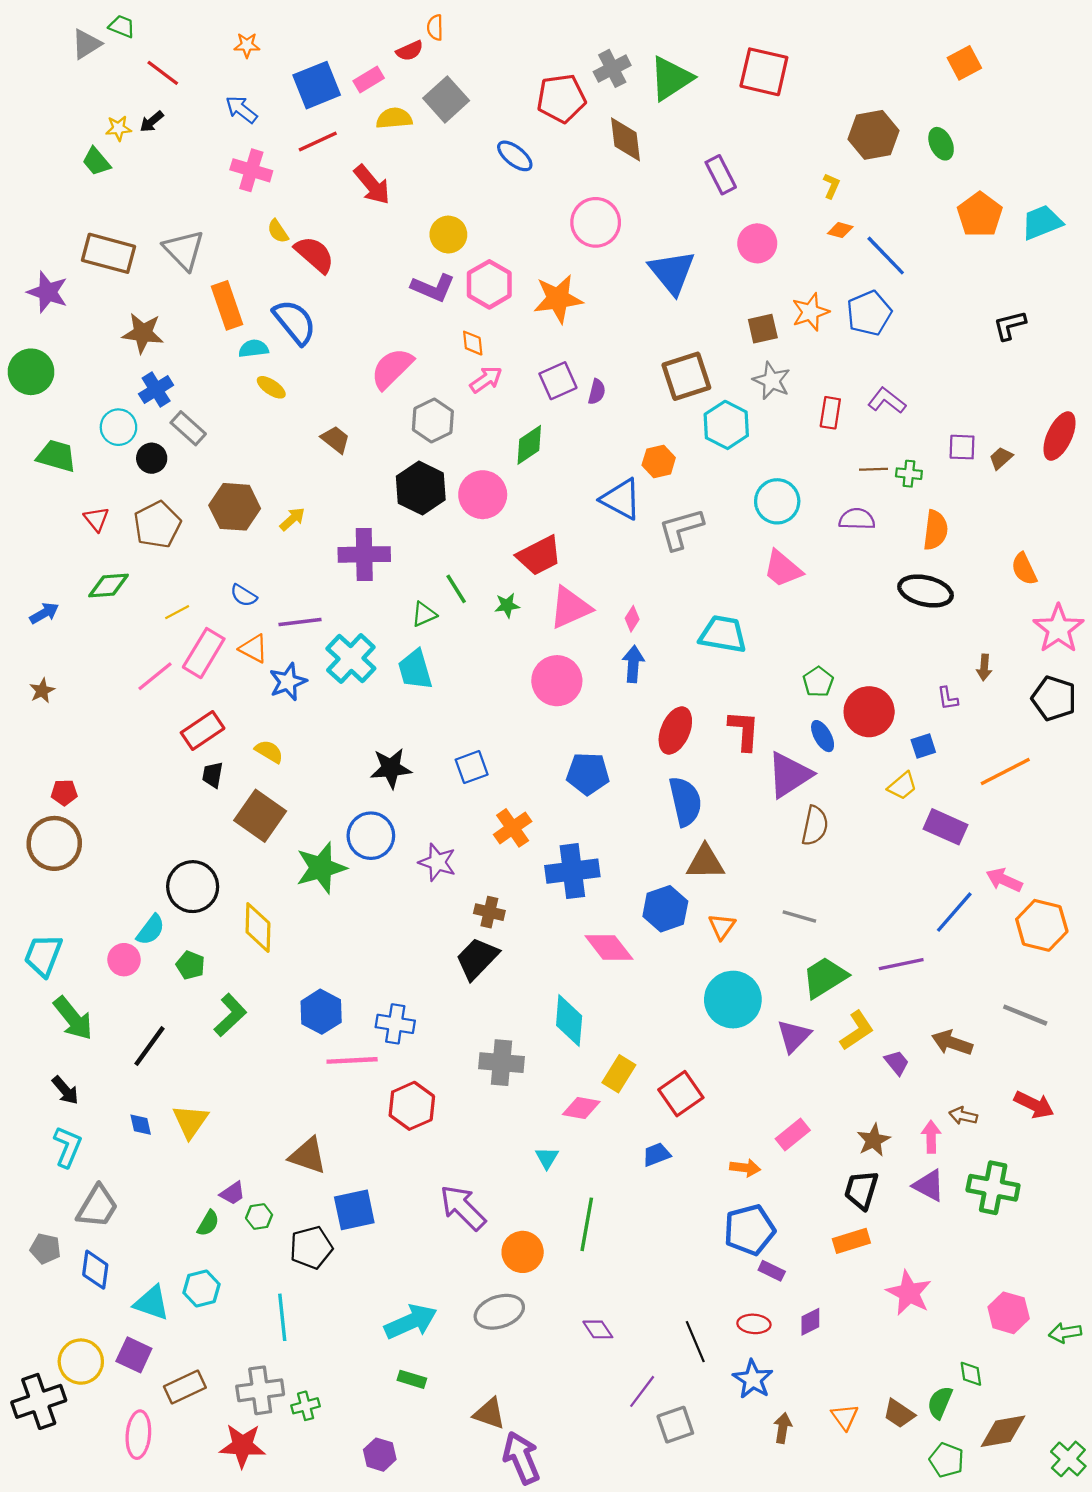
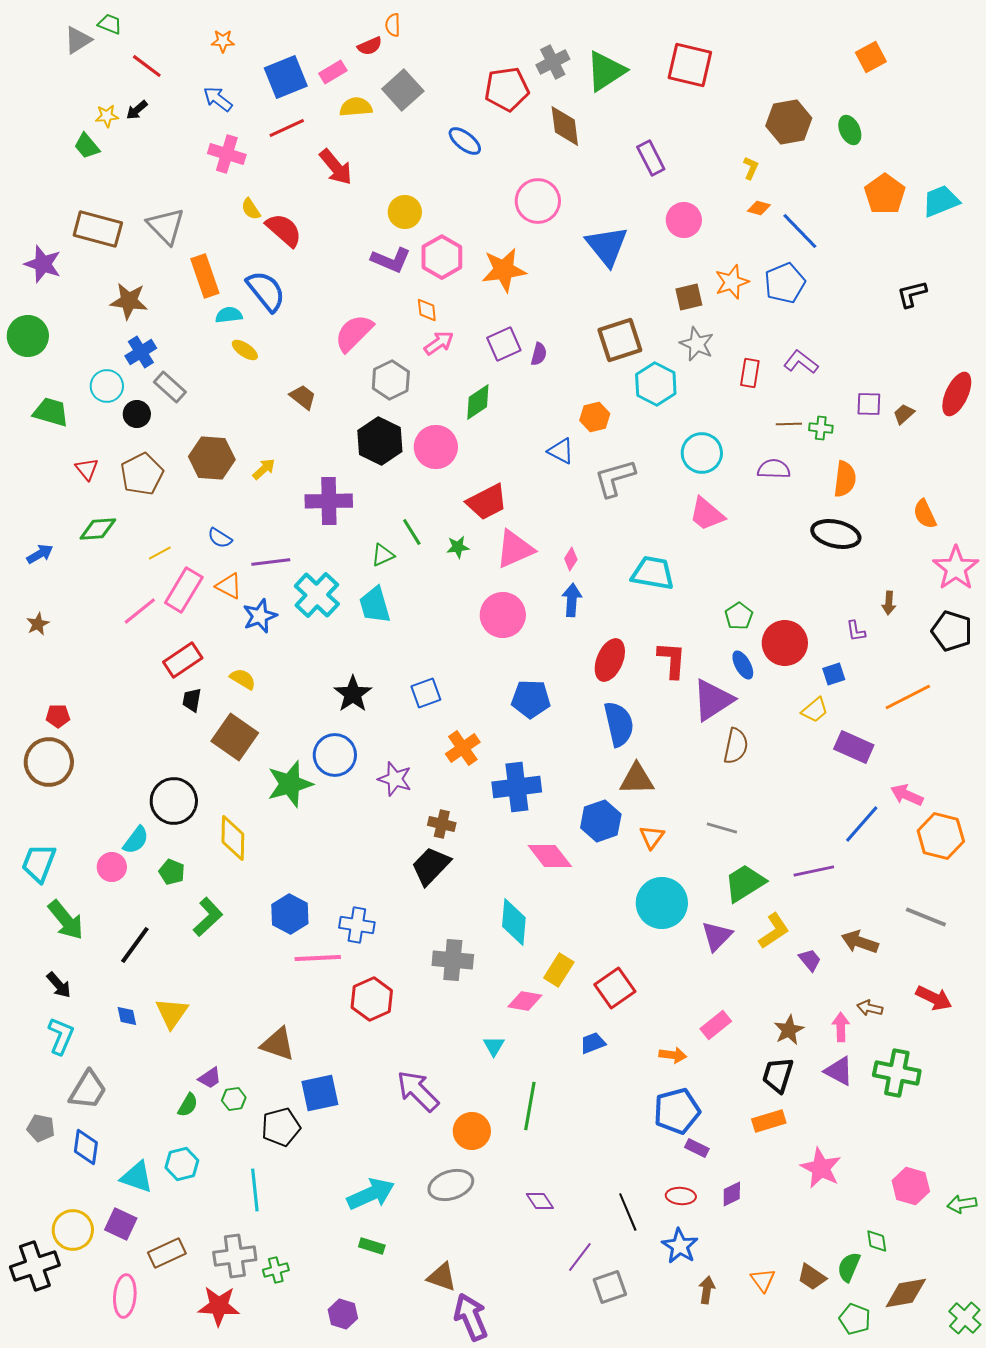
blue triangle: (621, 499) -> (561, 451), size x0.7
black star: (391, 768) -> (353, 694), turned -30

